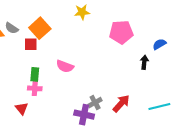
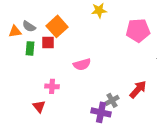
pink semicircle: (65, 66) -> (82, 64), turned -36
green rectangle: (35, 74) -> (30, 48), moved
red arrow: (121, 104) -> (138, 89), moved

